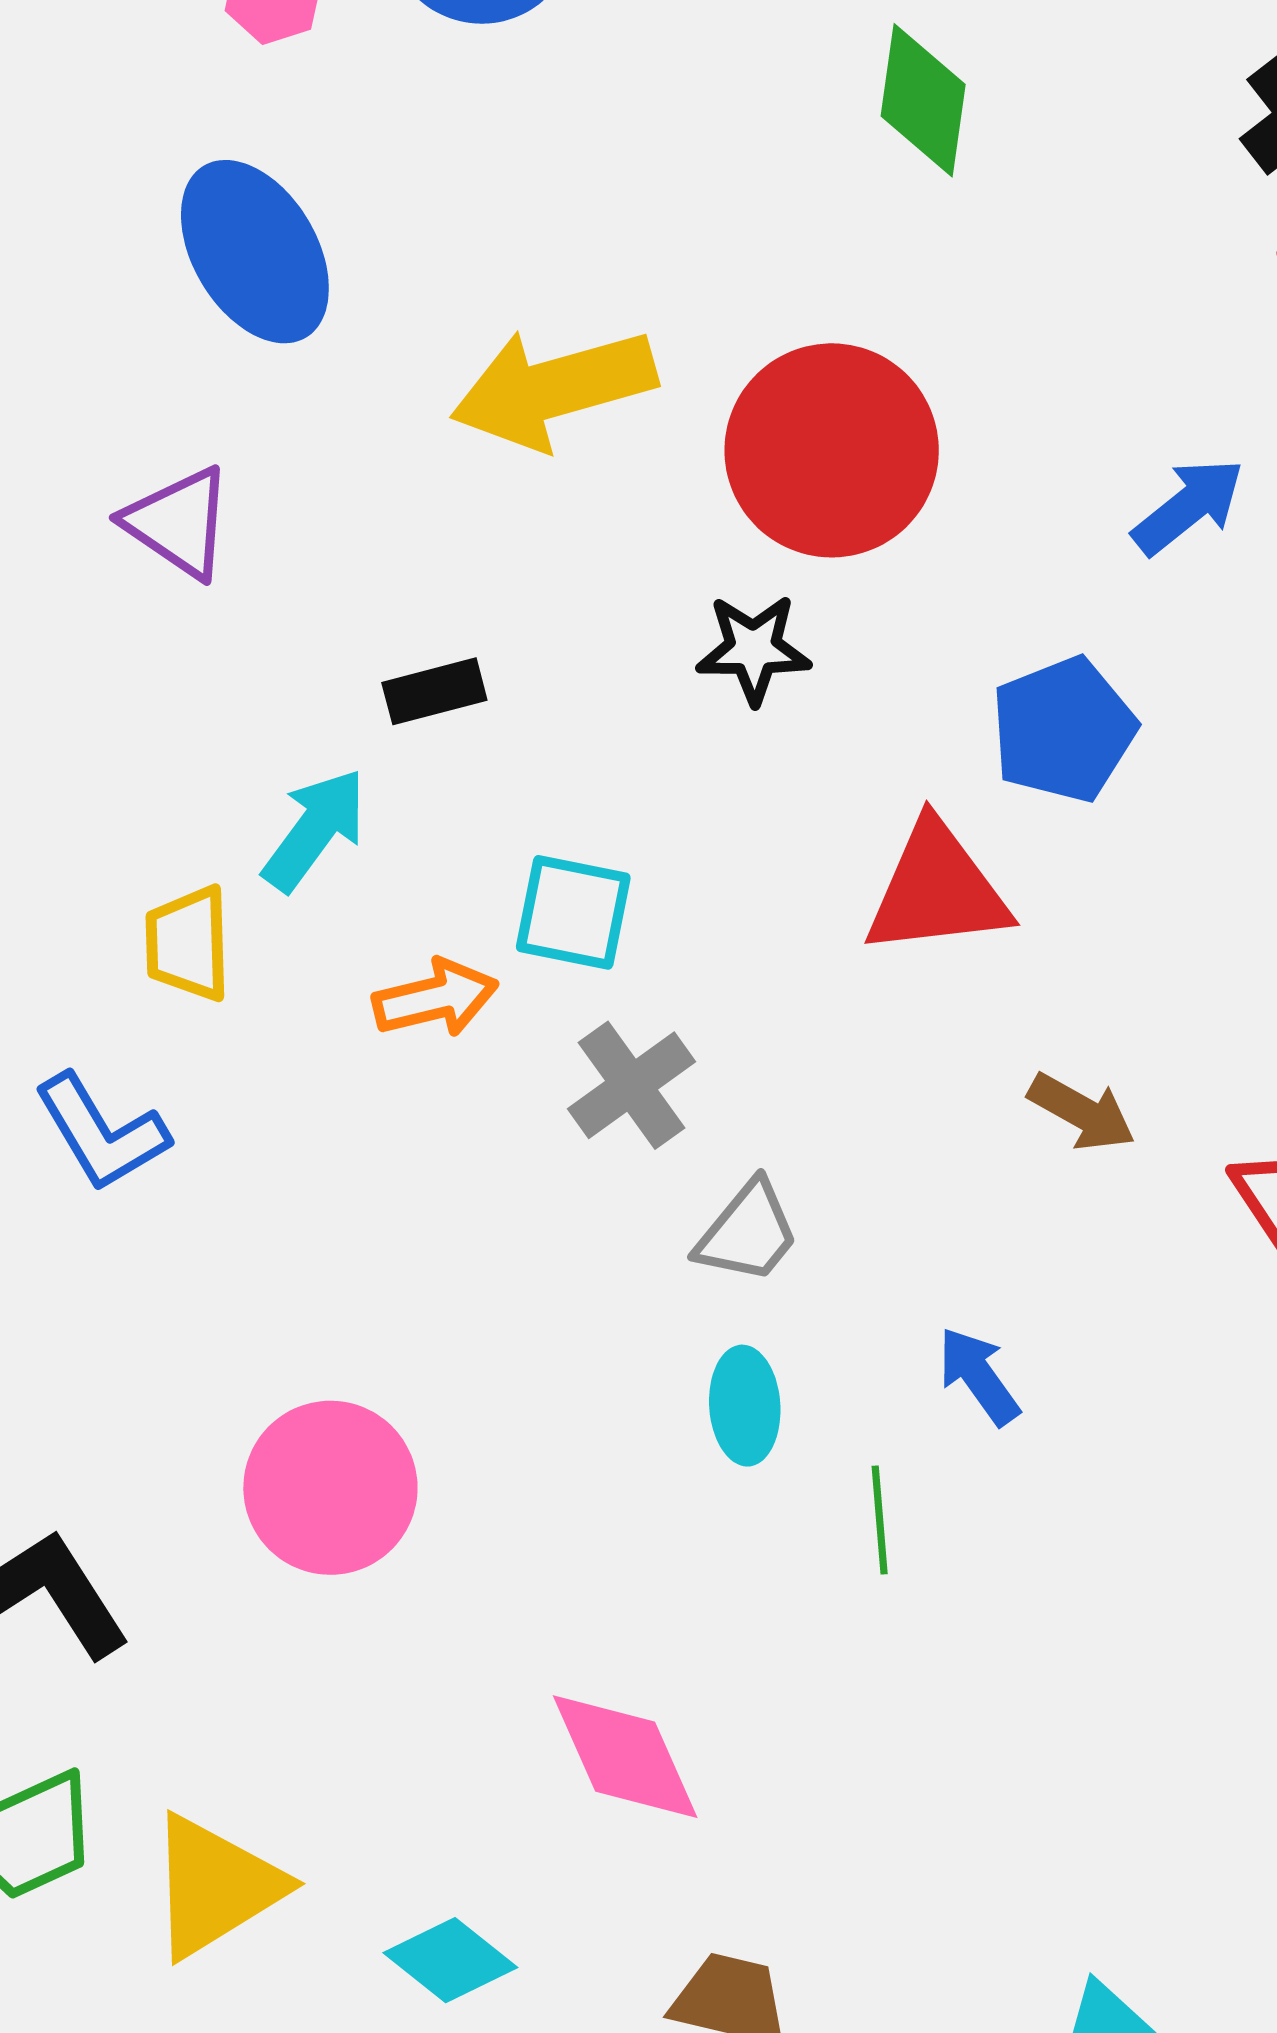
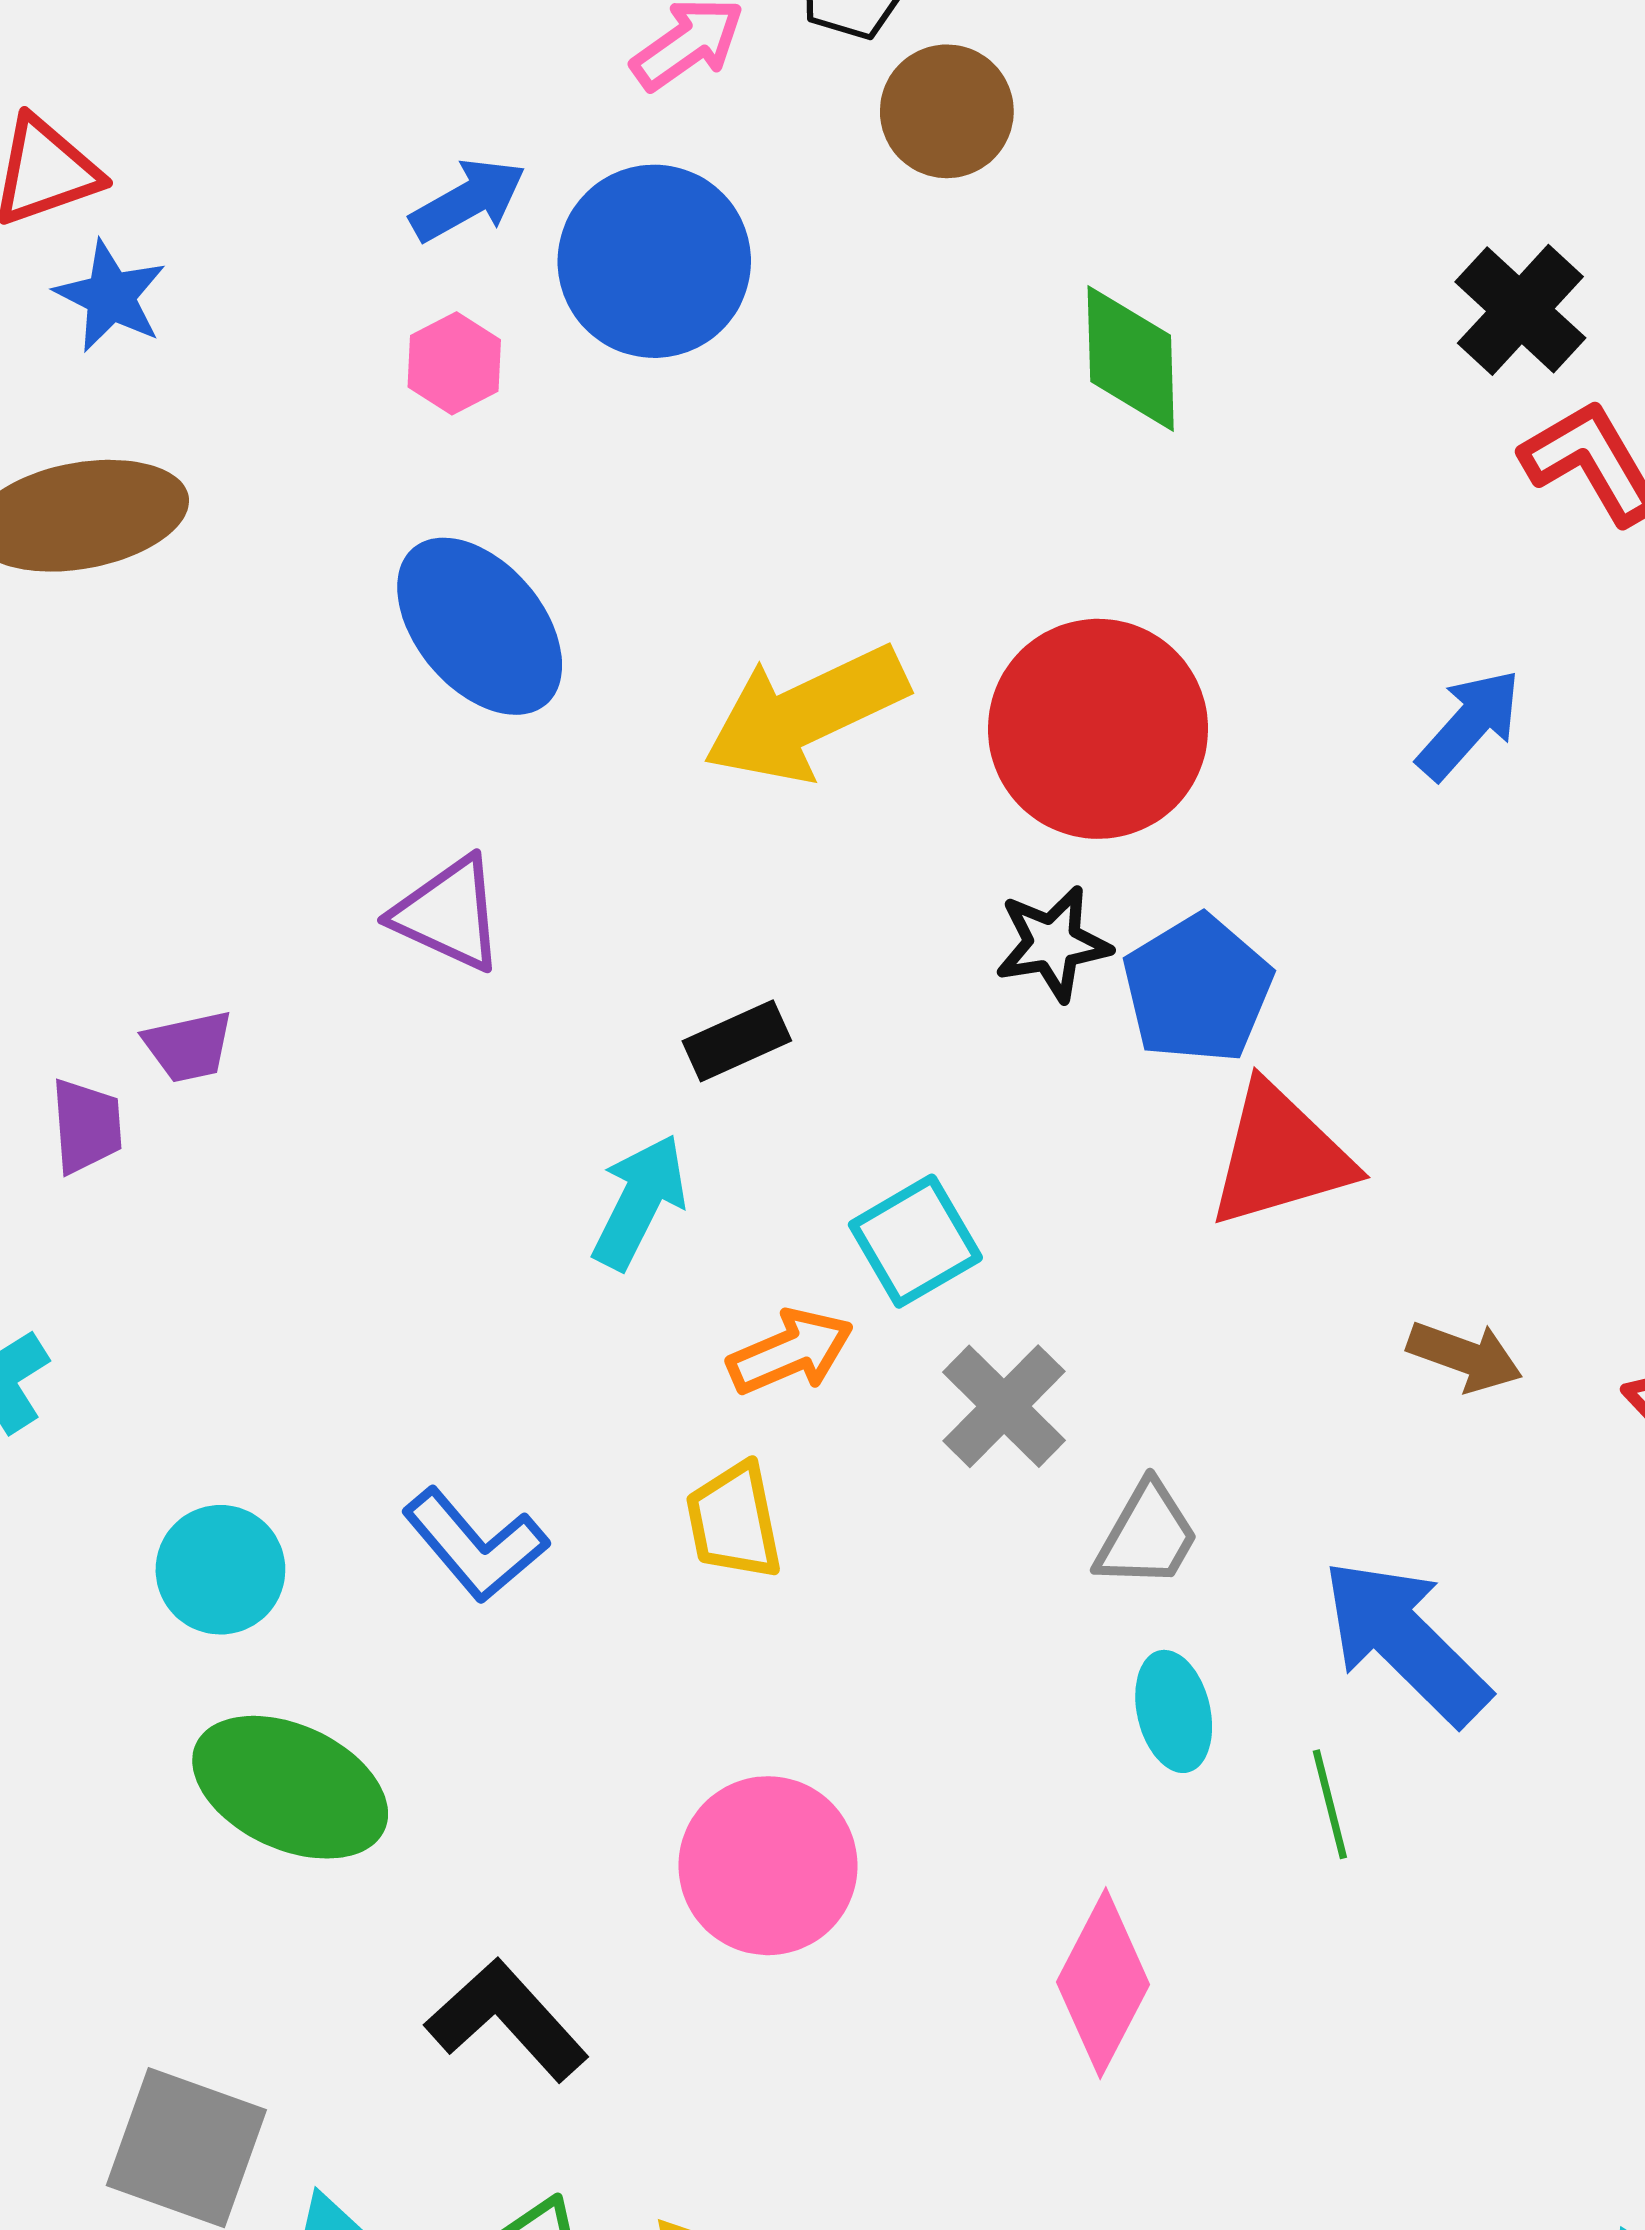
blue pentagon: (1063, 730) -> (1197, 989), moved
cyan square: (573, 912) -> (915, 1241), turned -32
yellow trapezoid: (188, 944) -> (734, 1521), moved
blue arrow: (979, 1376) -> (1406, 1641), size x1.8
pink diamond: (625, 1757) -> (1103, 1983), moved, turned 61

